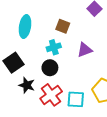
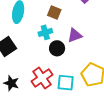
black circle: (50, 68) -> (57, 48), moved
black star: (27, 85) -> (11, 83), moved

